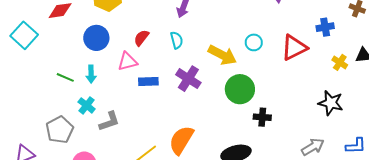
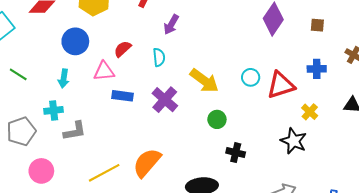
cyan circle: (254, 42) -> (251, 77), moved
yellow cross: (340, 62) -> (310, 112), moved
green line: (65, 77) -> (18, 74), moved
green circle: (240, 89) -> (217, 119), size x0.6
black star: (331, 103) -> (294, 141), moved
cyan cross: (87, 105) -> (54, 110), turned 36

